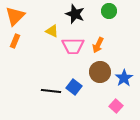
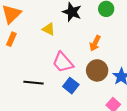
pink trapezoid: (73, 46) -> (63, 62), moved, turned 50
black line: (51, 91) -> (34, 83), moved

